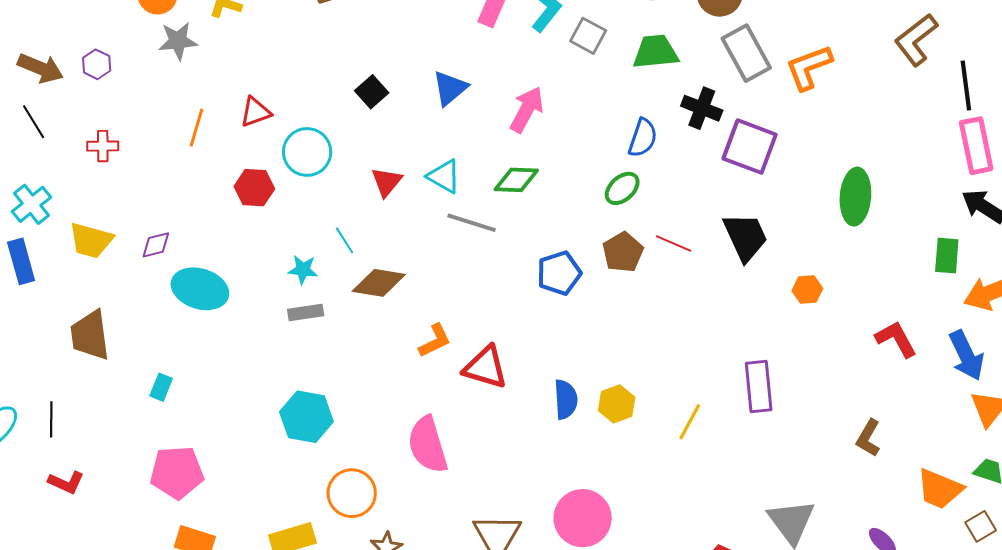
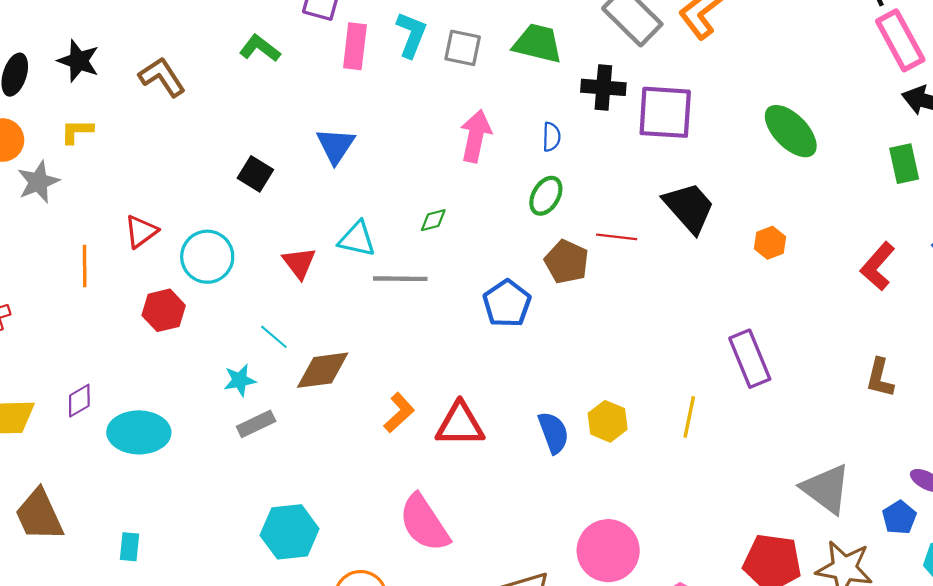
green trapezoid: (655, 52) -> (538, 43), turned 36
pink arrow: (527, 110) -> (476, 136), moved
blue semicircle: (643, 138) -> (551, 137), size x0.7
green diamond: (516, 180) -> (433, 220), size x0.6
green ellipse: (855, 197) -> (791, 131), turned -32
red L-shape: (896, 339) -> (878, 266), turned -93

